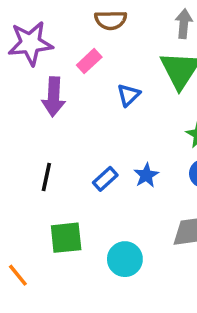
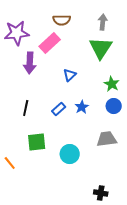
pink rectangle: (89, 61) -> (50, 43), size x1.5
blue triangle: (128, 95) -> (70, 75), moved

